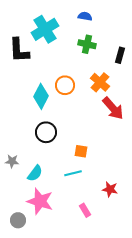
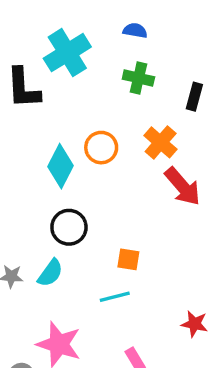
cyan semicircle: (35, 173) -> (50, 273), moved
red star: (110, 189) -> (194, 324), moved

